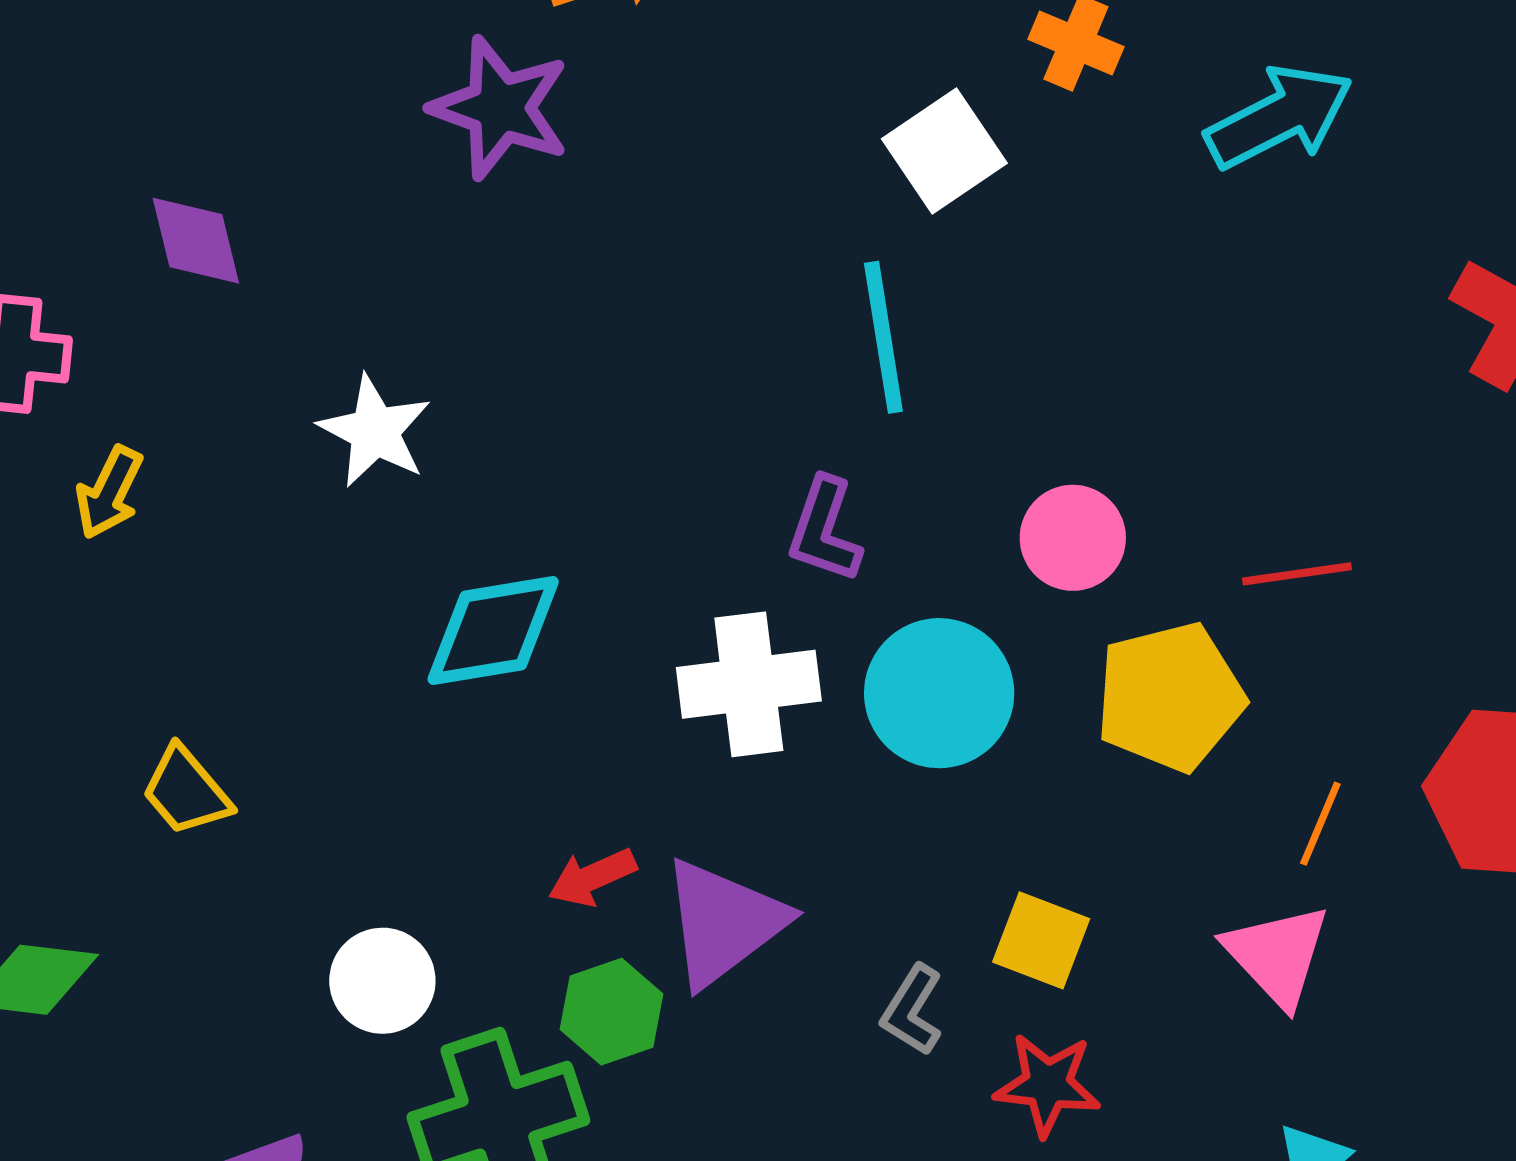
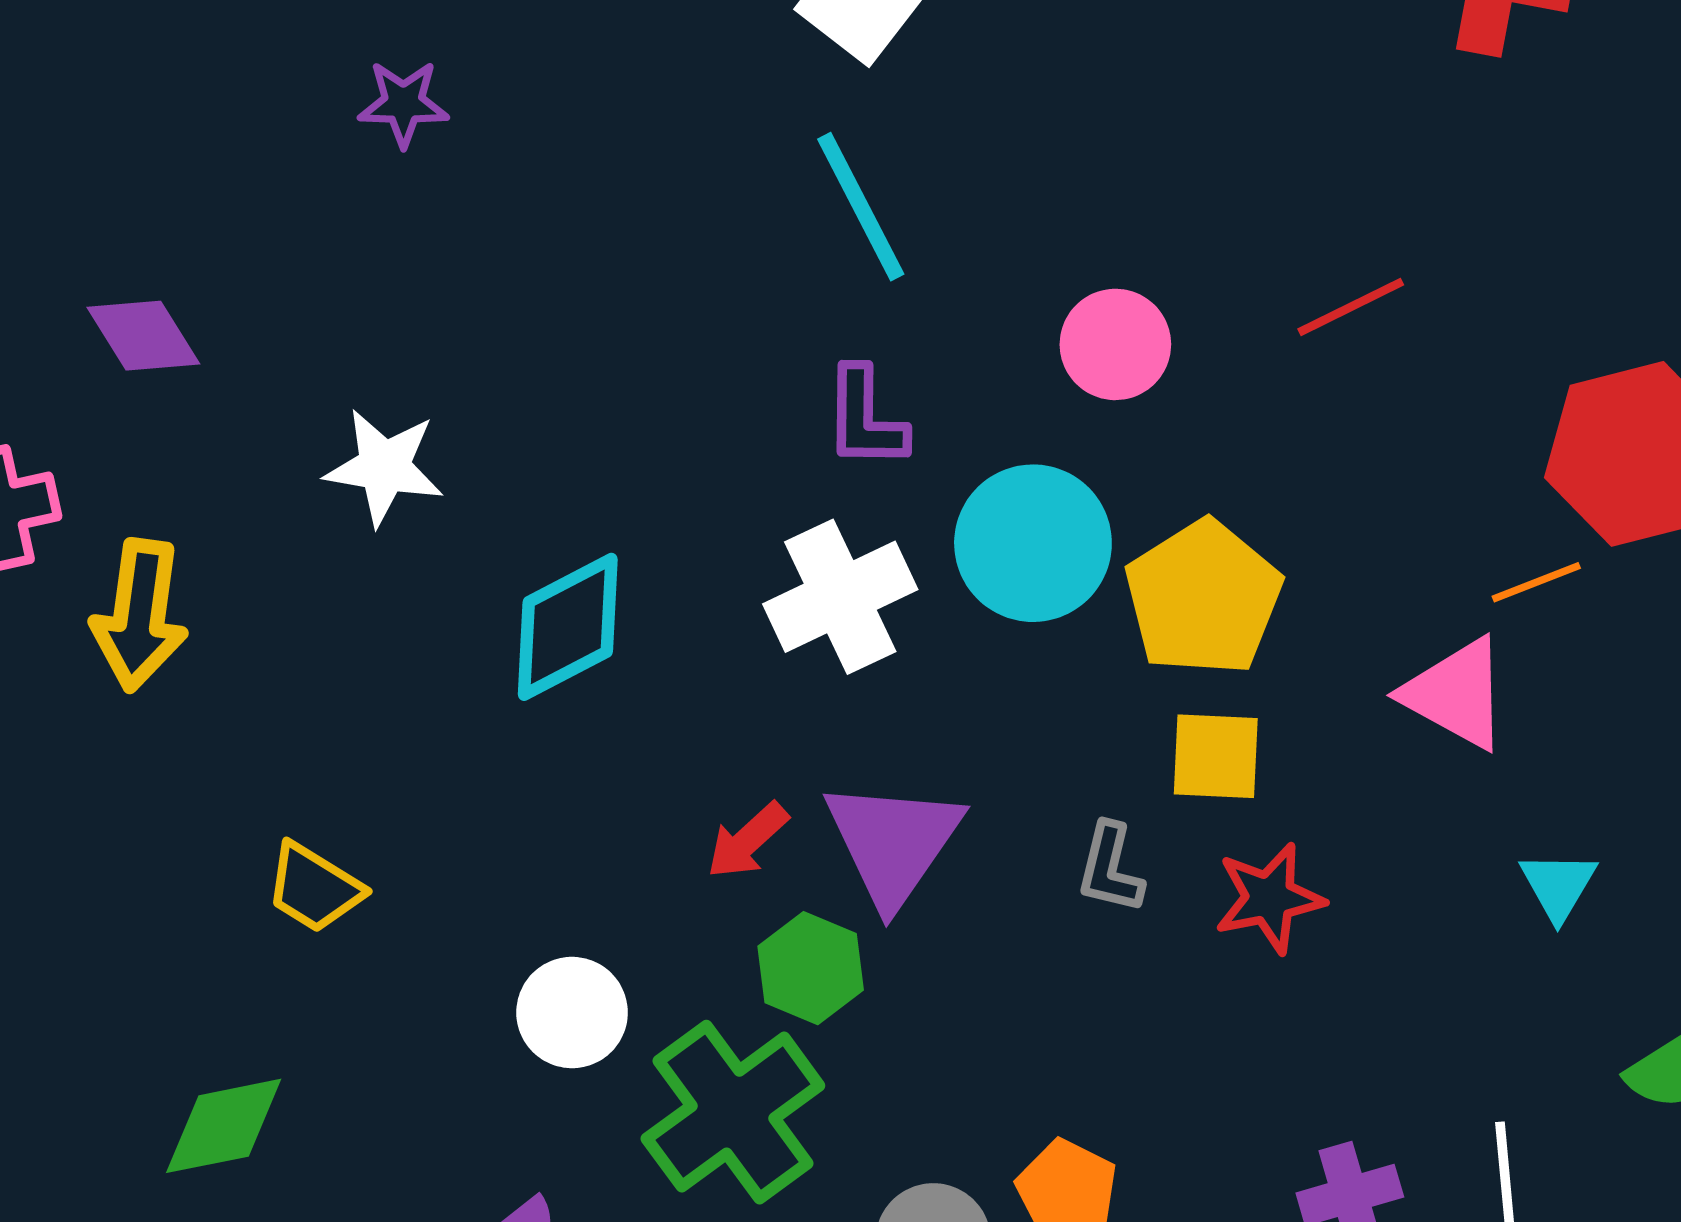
purple star: (500, 108) -> (403, 104), size x0.6
yellow arrow: (109, 492) -> (140, 615), size x1.5
yellow pentagon: (1170, 697) -> (1203, 598), moved
orange line: (1320, 824) -> (1536, 582), moved, turned 64

